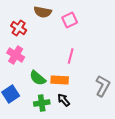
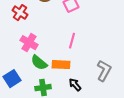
pink cross: (16, 55) -> (29, 43), moved
black arrow: (64, 100) -> (75, 85), moved

